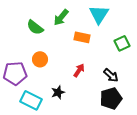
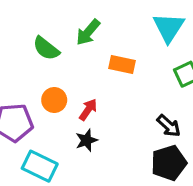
cyan triangle: (99, 14) -> (169, 27), moved
red arrow: (79, 70) -> (88, 110), moved
black star: (58, 92) -> (86, 140), moved

